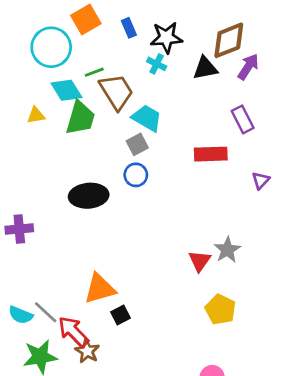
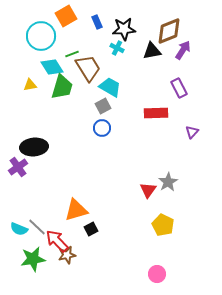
black ellipse: (89, 196) -> (34, 147), moved
purple cross: (19, 229) -> (18, 167), turned -30
brown star: (87, 351) -> (67, 255), turned 30

